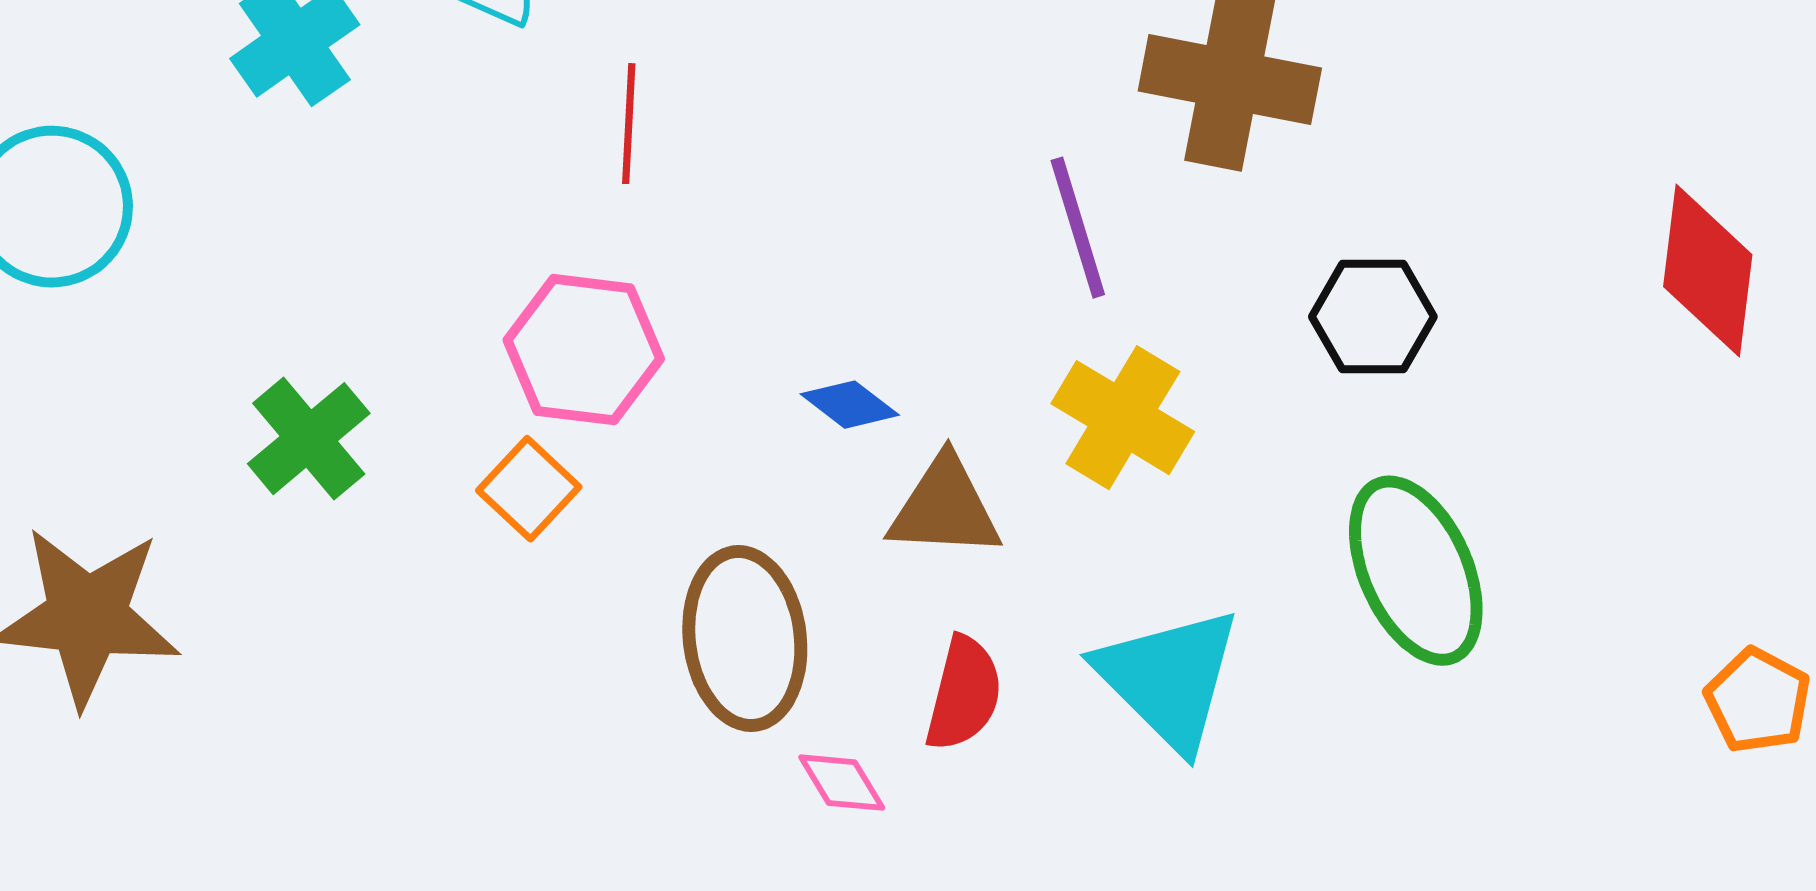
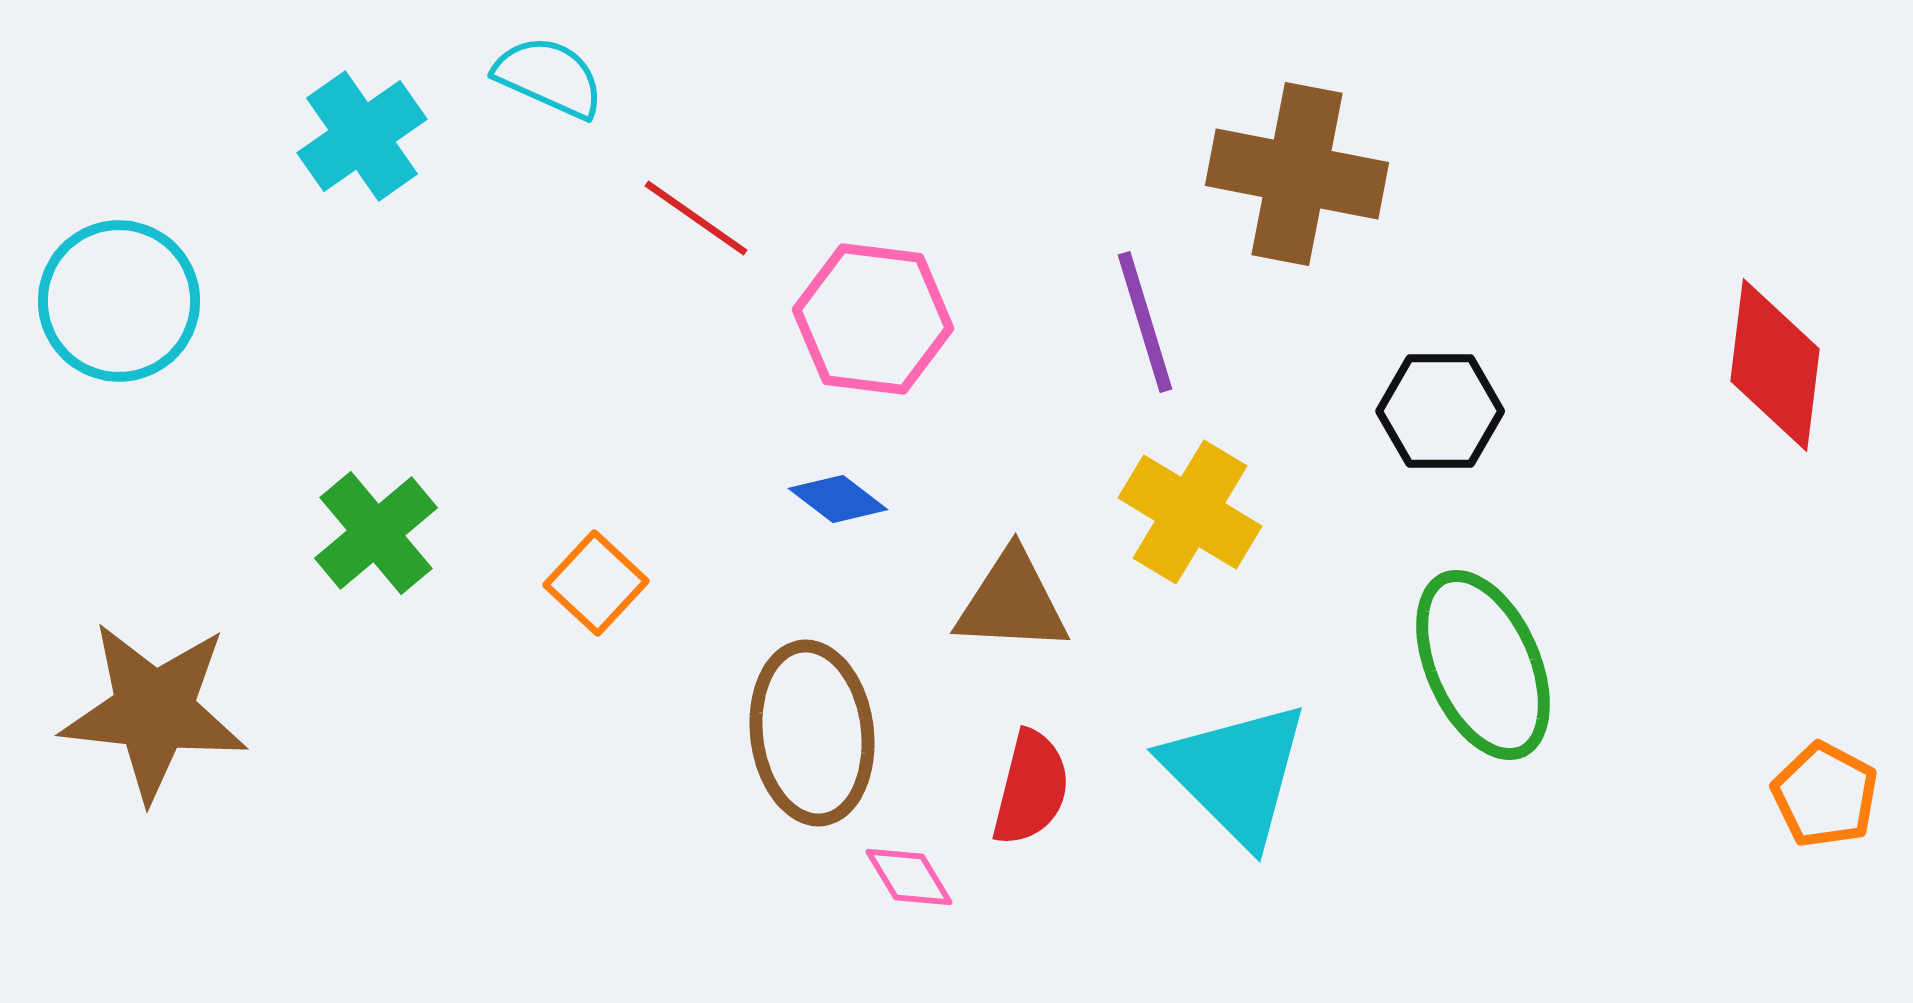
red line: (629, 124) -> (696, 218), turned -58
pink hexagon: (584, 350) -> (873, 319), moved
blue diamond: (850, 405) -> (838, 499), moved

